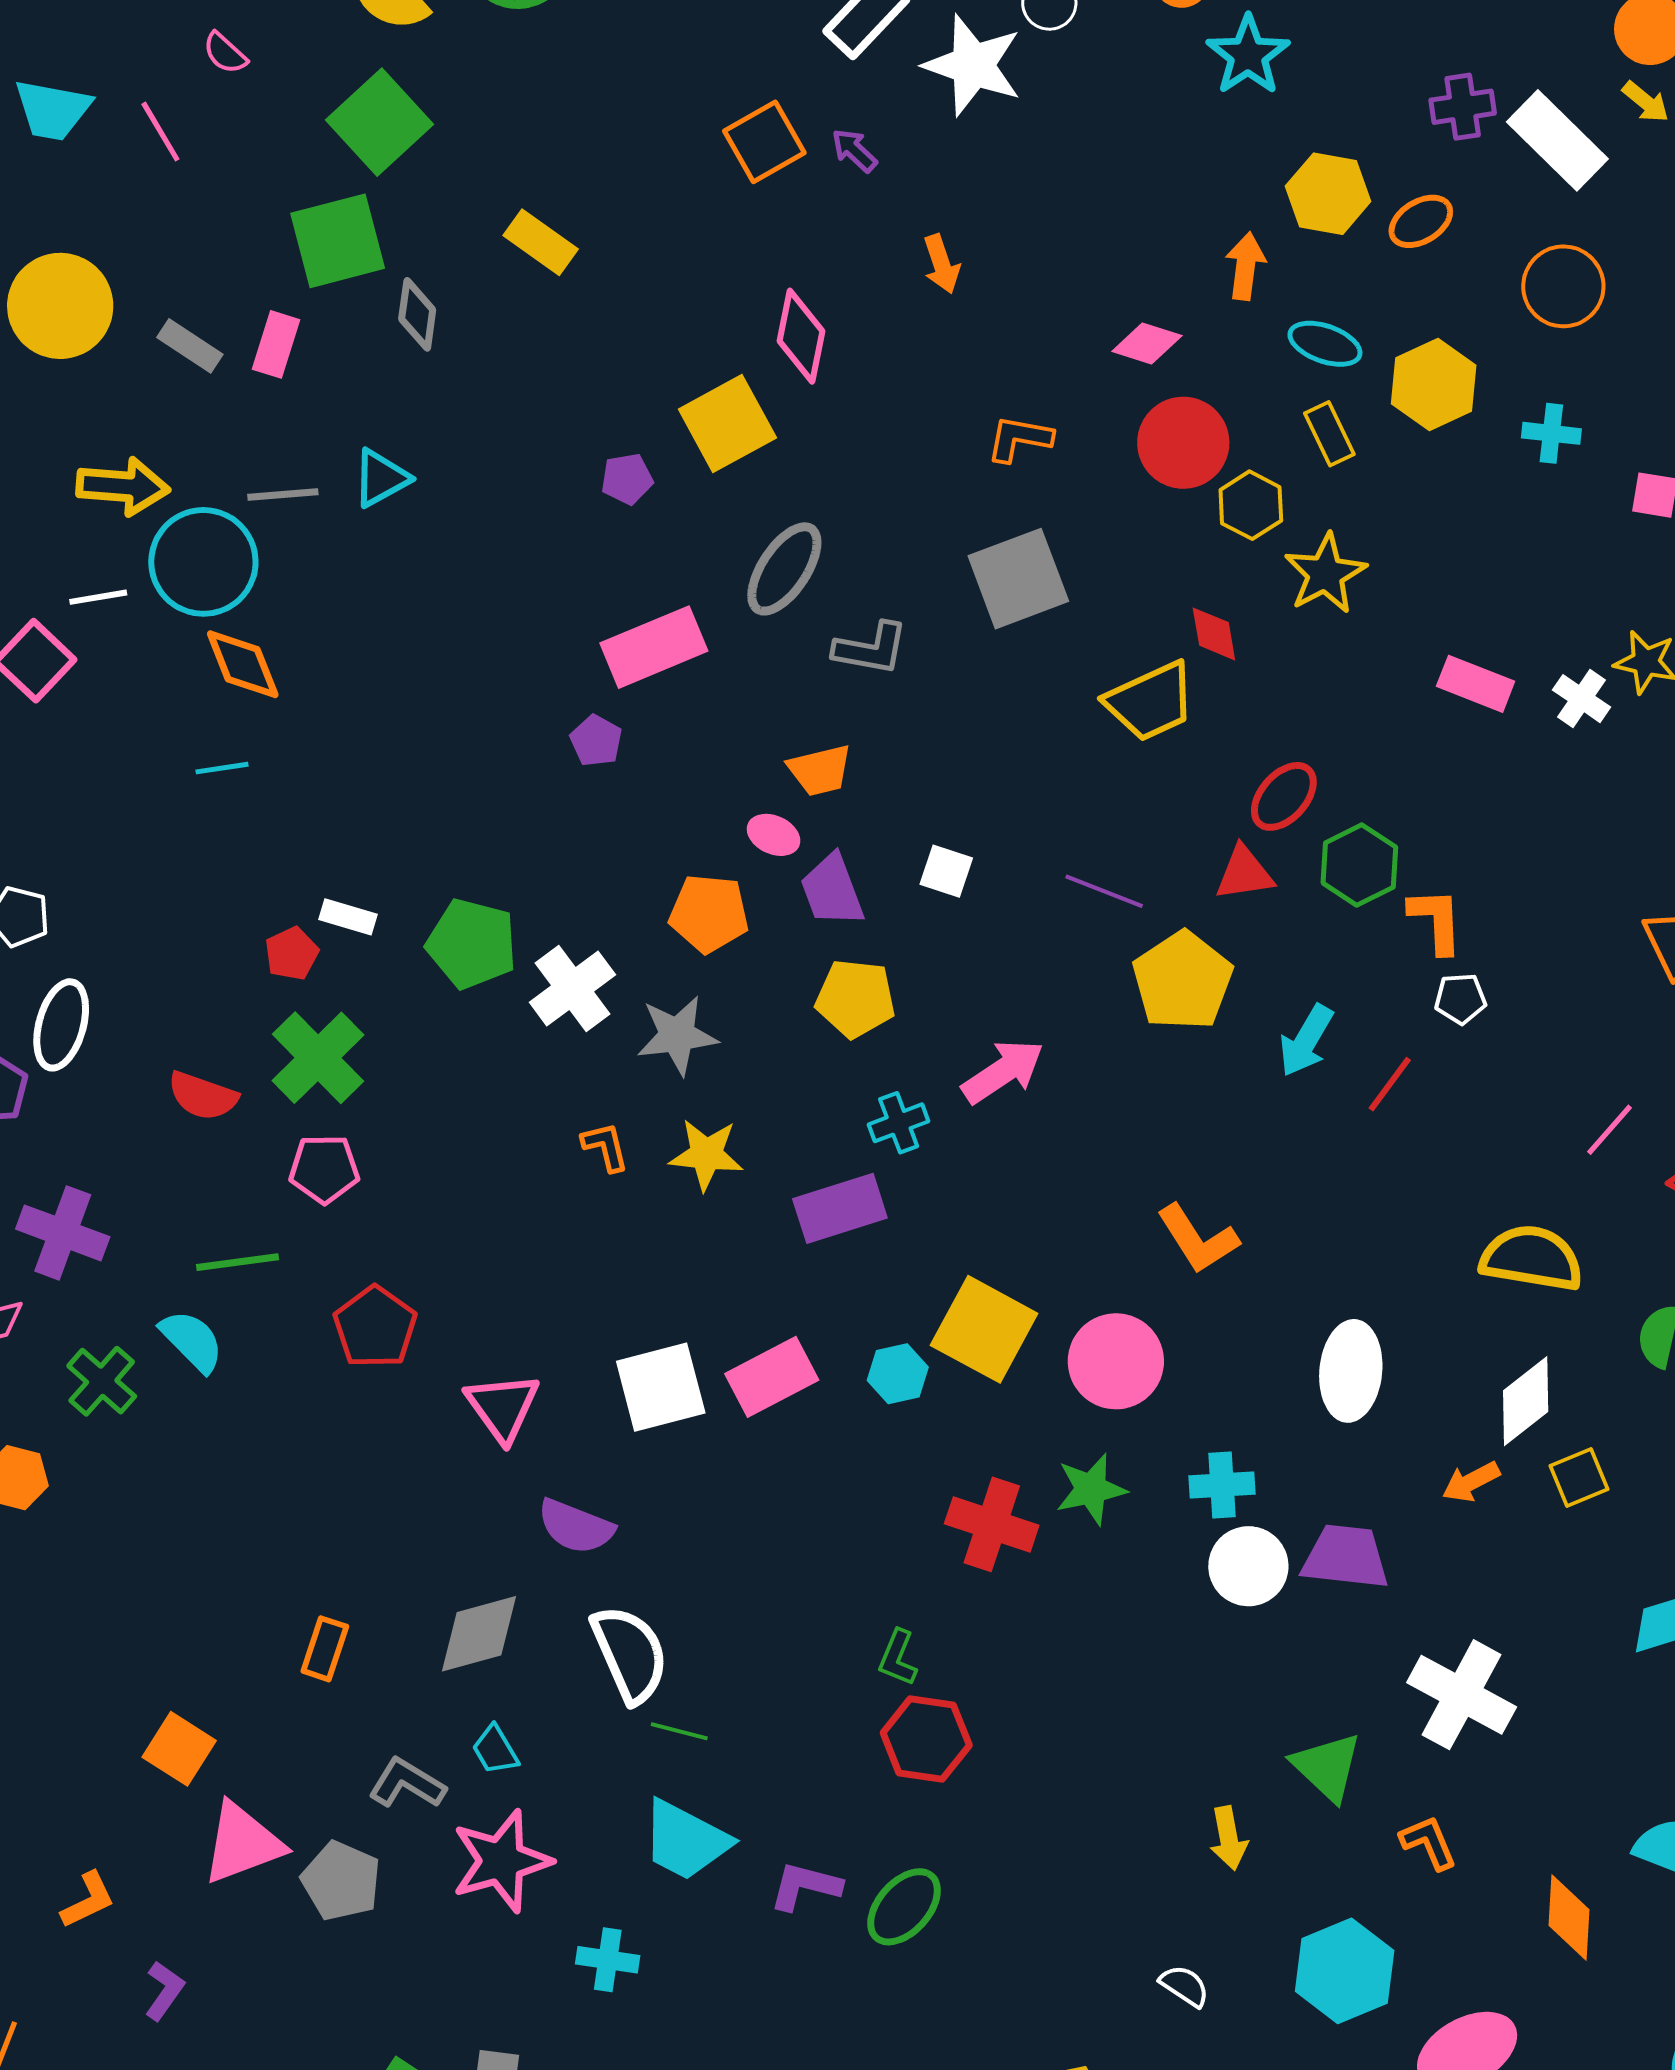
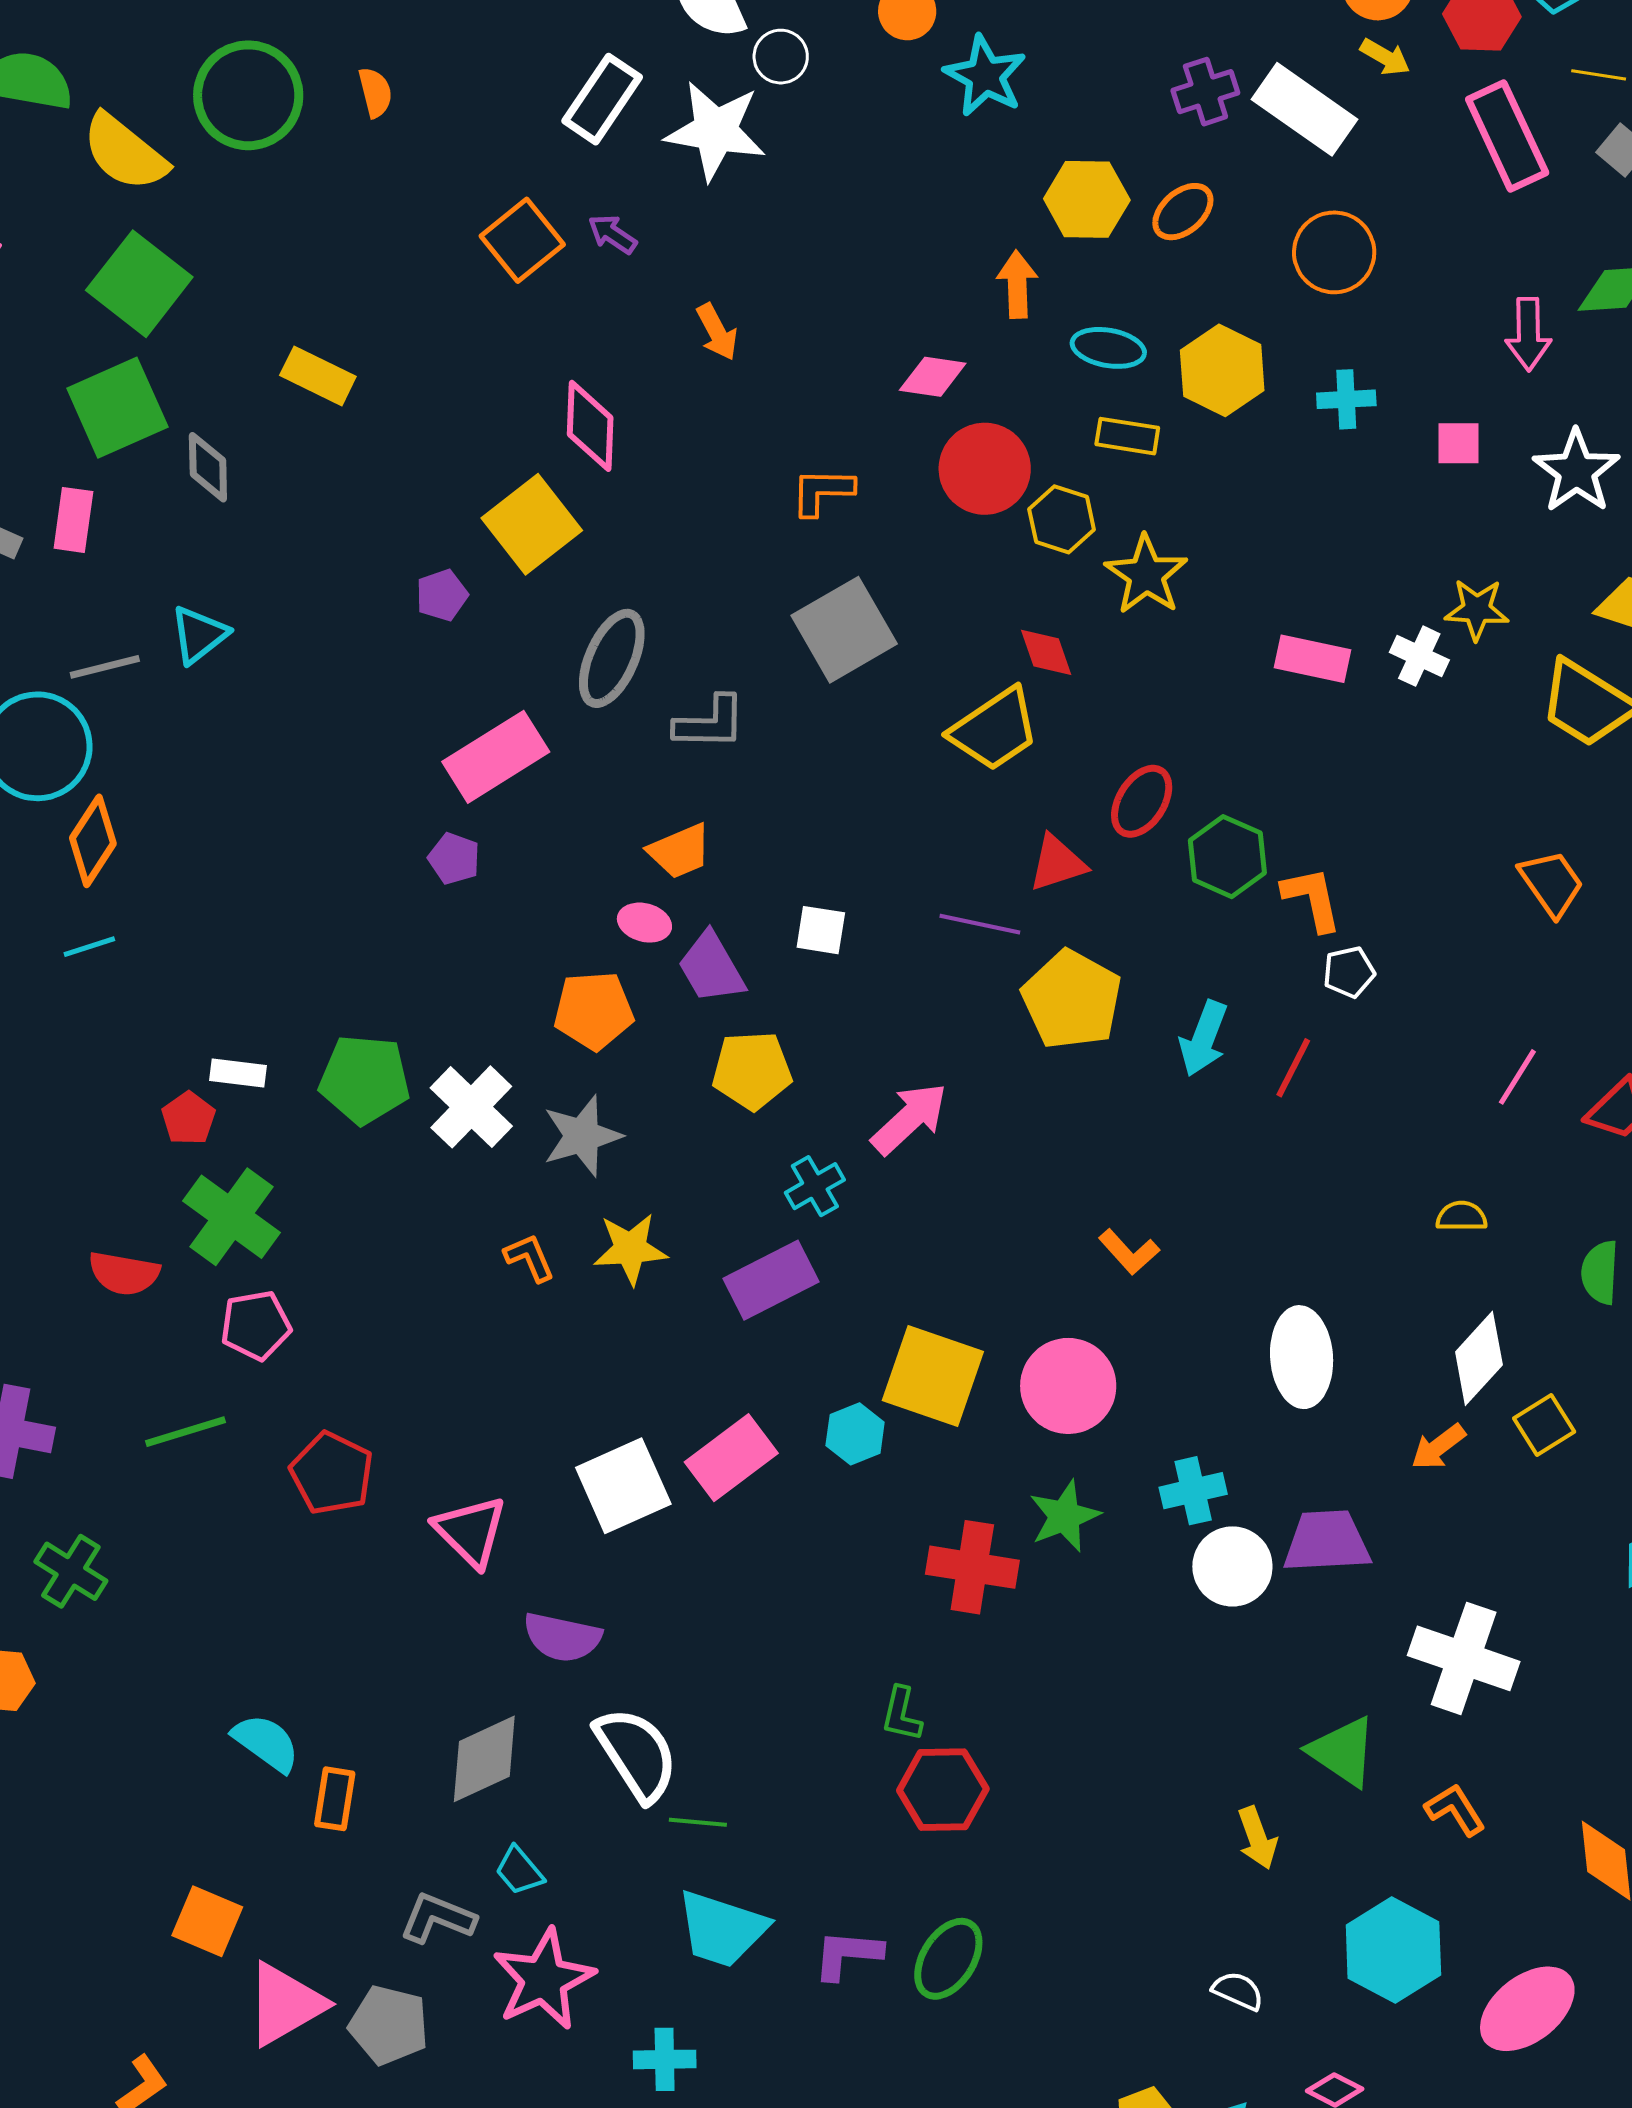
yellow rectangle: (1329, 434) -> (1127, 436), turned -46
orange diamond: (243, 664) -> (93, 841), turned 64
red triangle: (1244, 873) -> (1057, 863), moved
orange L-shape: (1198, 1239) -> (1129, 1252), size x0.7
yellow semicircle: (1532, 1258) -> (1462, 1216), size x0.5
cyan semicircle: (192, 1341) -> (266, 1743), moved

